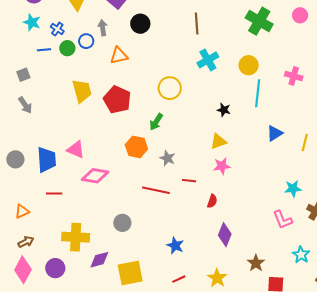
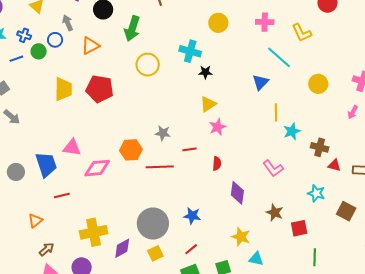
cyan cross: (208, 60) -> (190, 51), moved, turned -30
yellow trapezoid: (82, 91) -> (63, 89), turned 30
cyan line: (258, 93) -> (279, 57), moved, turned -40
green arrow: (156, 122) -> (132, 28), moved, size x1.4
yellow line: (305, 143) -> (276, 112), moved
orange hexagon: (136, 147) -> (131, 150), moved
pink L-shape: (283, 220) -> (273, 168), moved
gray circle: (122, 223) -> (153, 224), moved, size x1.8
yellow square: (130, 273) -> (155, 253), size x0.6
red line: (179, 279) -> (191, 249), moved

